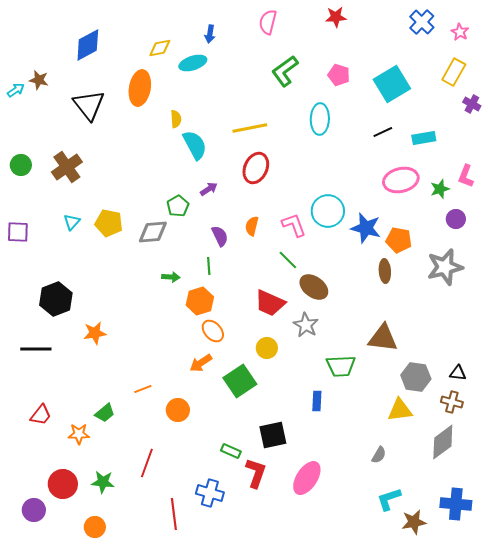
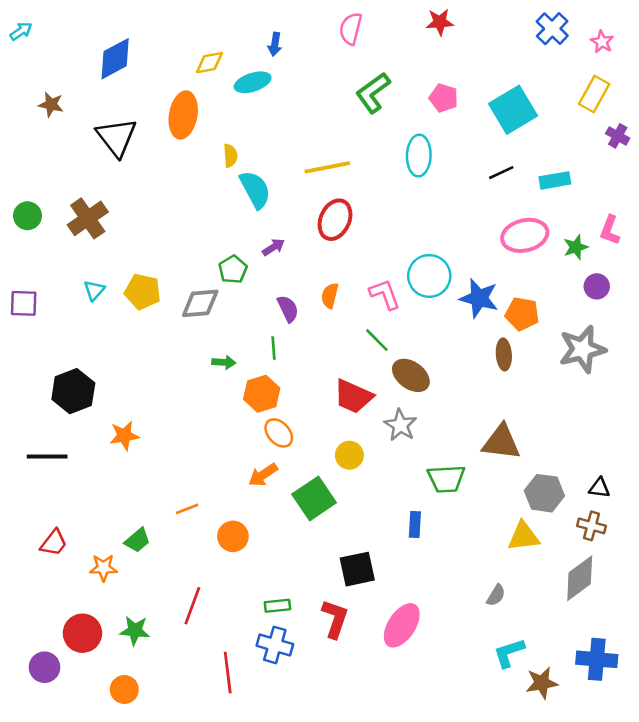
cyan arrow: (16, 90) -> (21, 31), moved
green rectangle: (231, 451) -> (277, 606), moved, turned -30

